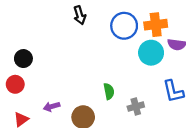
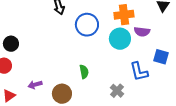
blue circle: (124, 26) -> (87, 25), moved
gray cross: (136, 107) -> (117, 91), moved, turned -32

